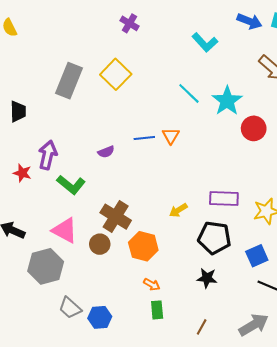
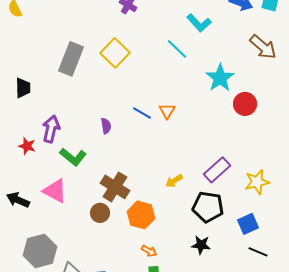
cyan line: (189, 93) -> (177, 49), moved
blue line: (144, 138) -> (142, 113), turned 36
purple semicircle: (106, 152) -> (106, 126), turned -77
purple rectangle: (224, 198) -> (217, 170), turned -44
pink triangle: (65, 230) -> (55, 191), moved
gray hexagon: (46, 266) -> (40, 251), moved

